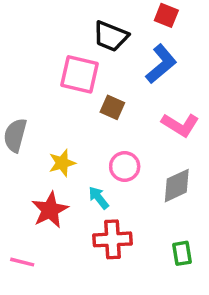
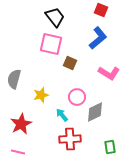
black trapezoid: (111, 36) -> (55, 17), moved, turned -150
gray diamond: (177, 186) -> (95, 112), moved
red star: (50, 210) -> (21, 124), moved

